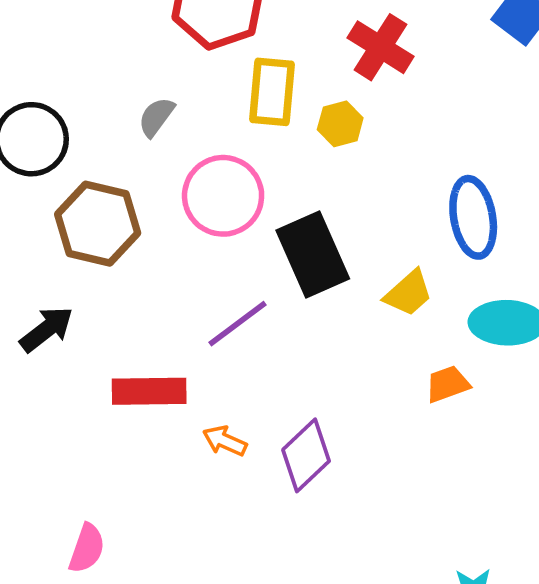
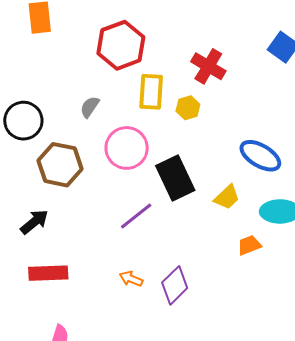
blue ellipse: (473, 217) -> (260, 156), turned -48
red rectangle: (149, 391) -> (48, 273), moved

